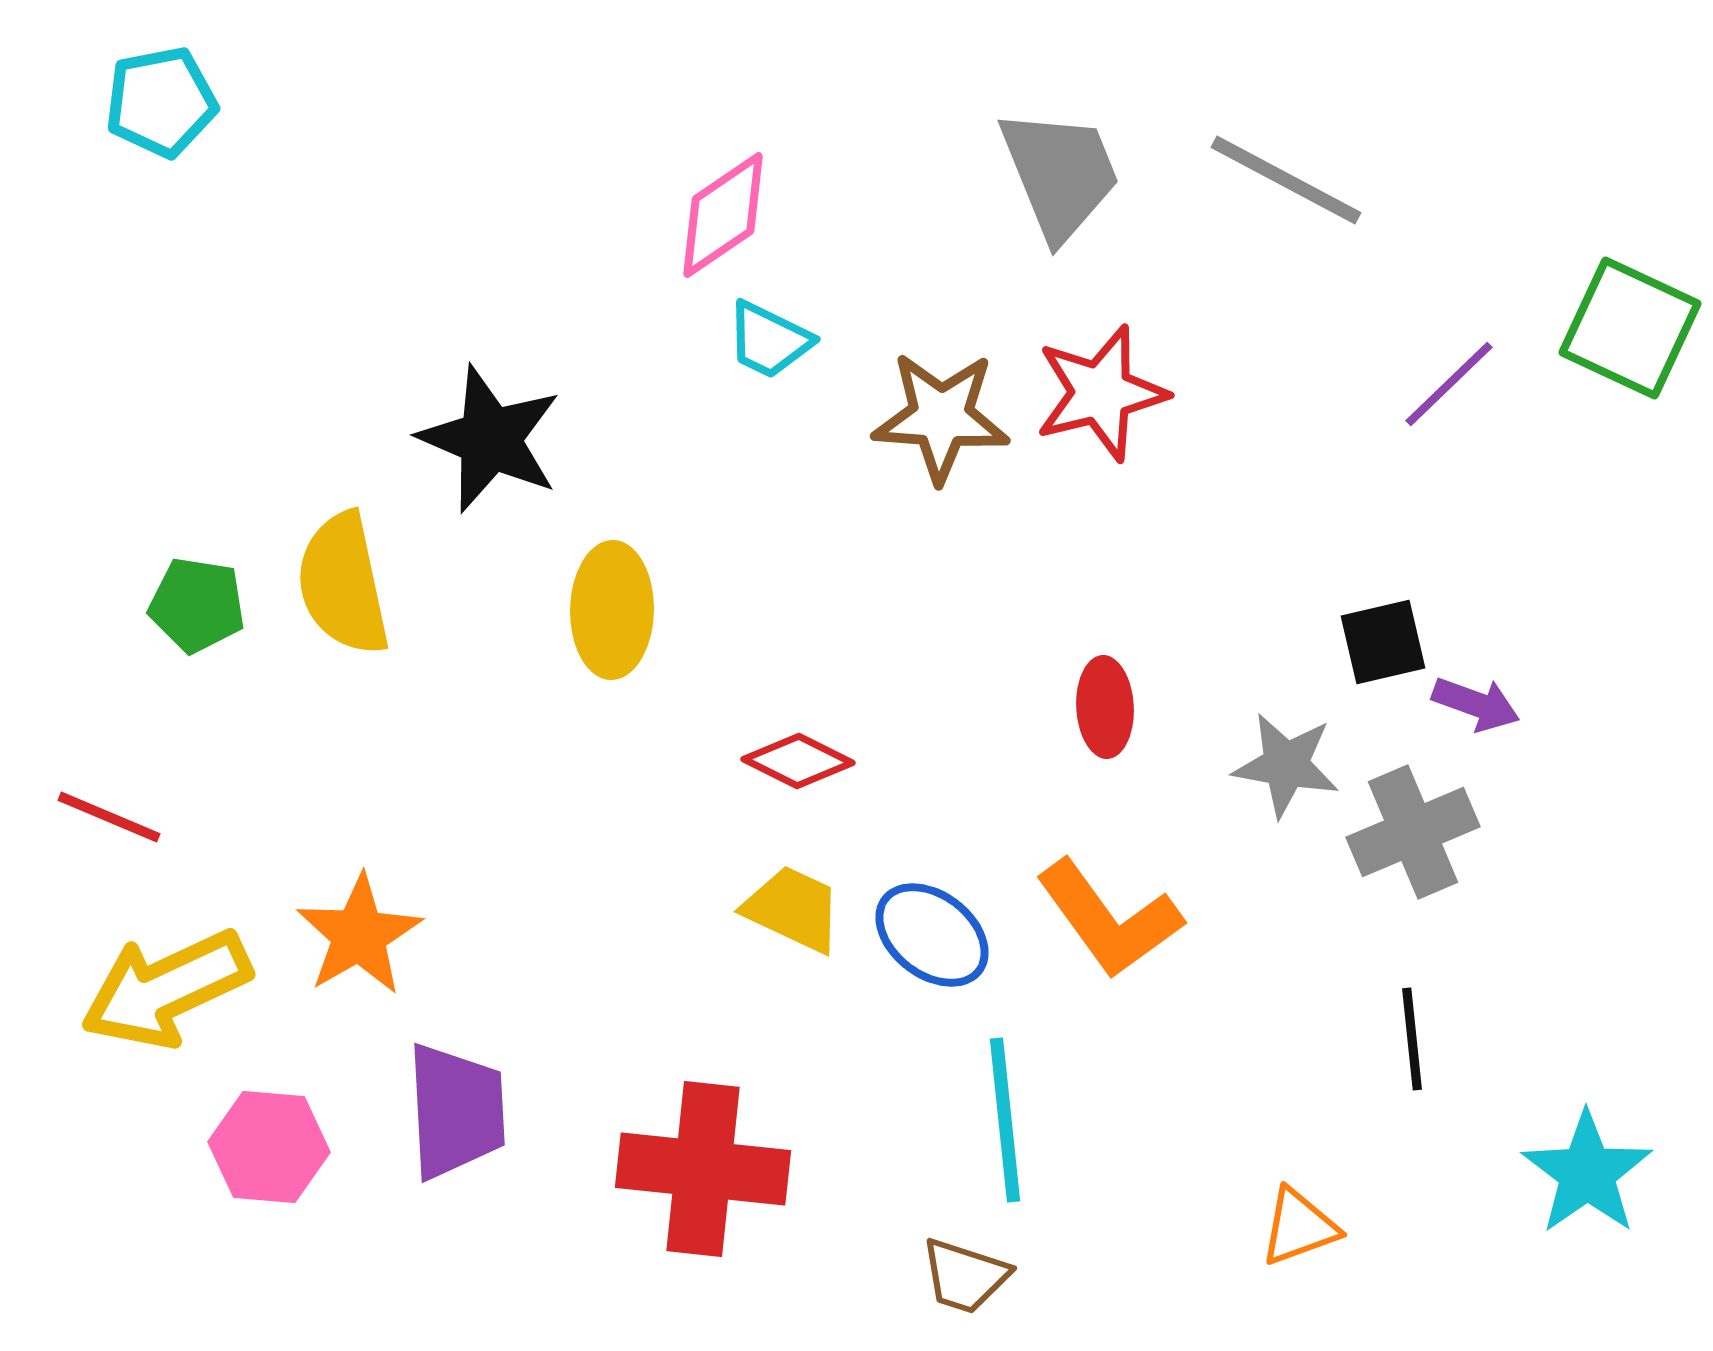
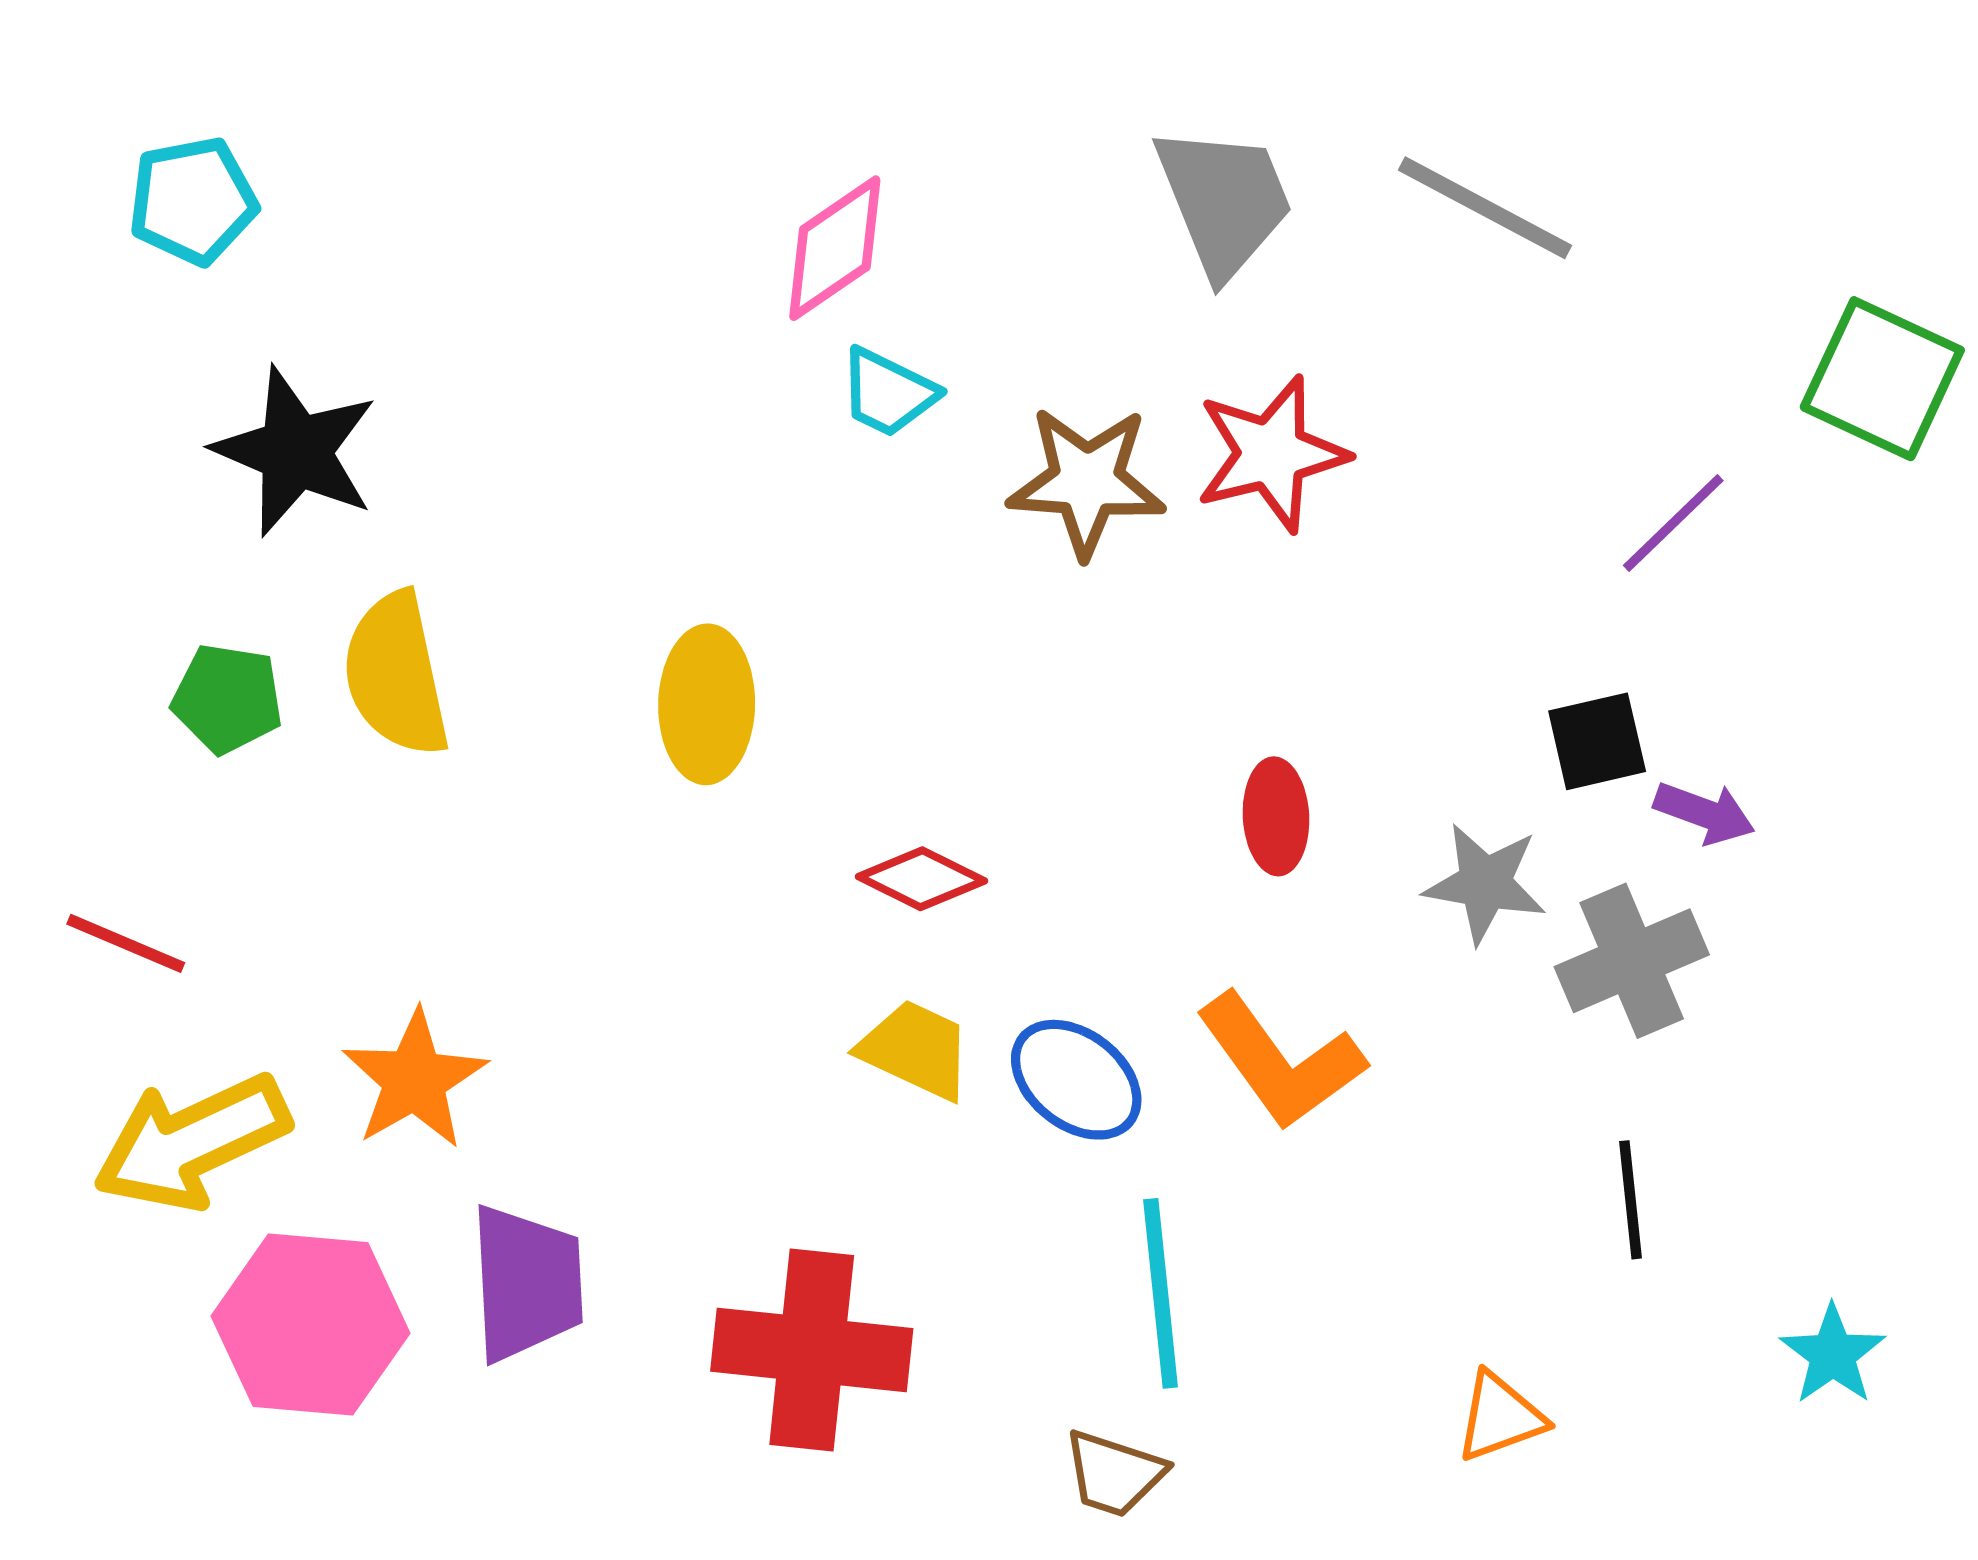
cyan pentagon: (161, 102) -> (193, 201), moved
purple line: (1449, 384) -> (1673, 523), moved
black star: (490, 439) -> (295, 451), moved
pink hexagon: (269, 1147) -> (310, 1325), size x1.4
cyan star: (1587, 1173) -> (1833, 1355), size x0.7

